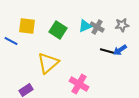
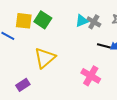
green square: (58, 30) -> (43, 20), moved
pink cross: (79, 84) -> (91, 76), moved

